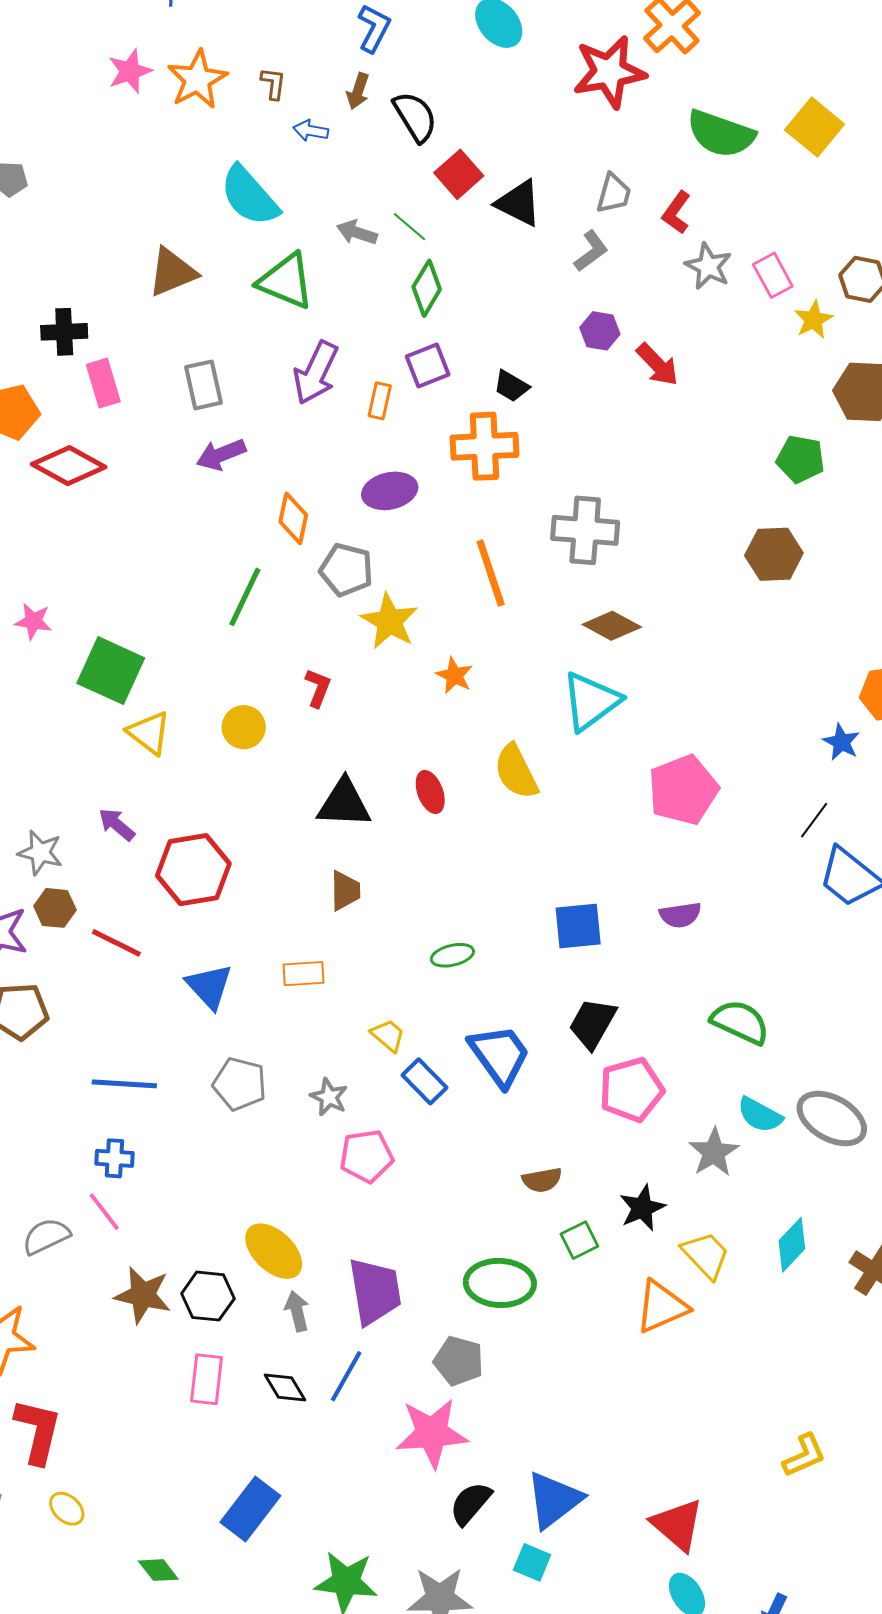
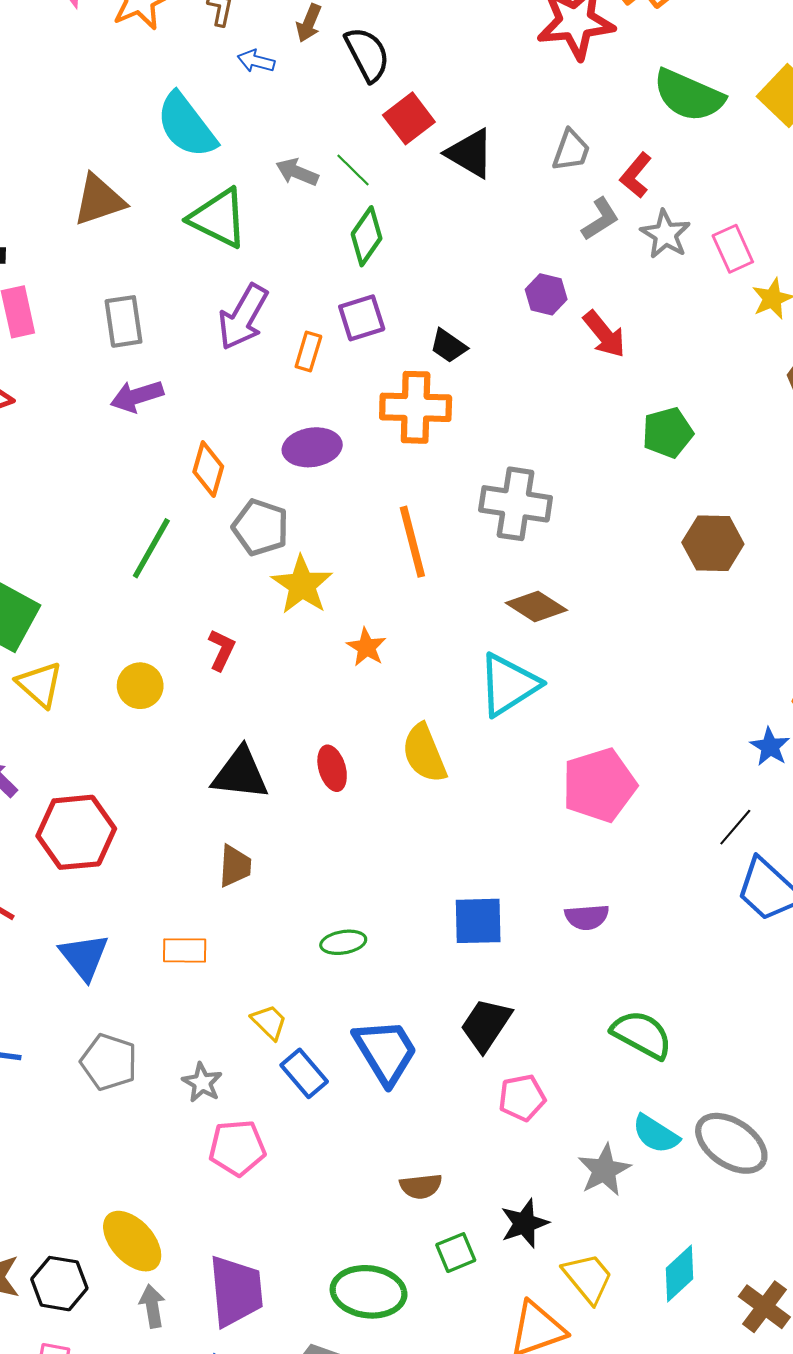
gray L-shape: (591, 251) -> (600, 219), moved
green pentagon: (800, 459) -> (668, 433), moved, turned -30
pink pentagon: (631, 1090) -> (522, 1098), size x0.7

